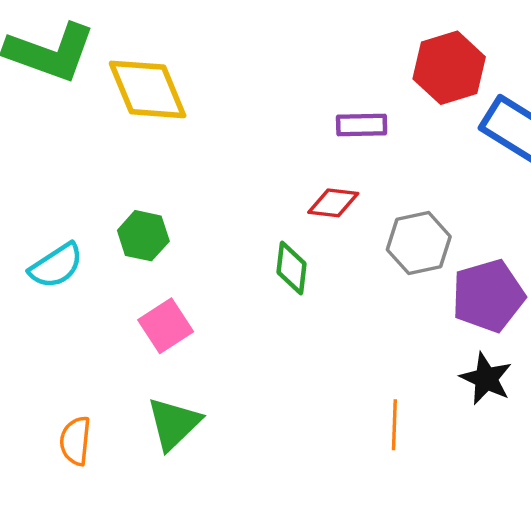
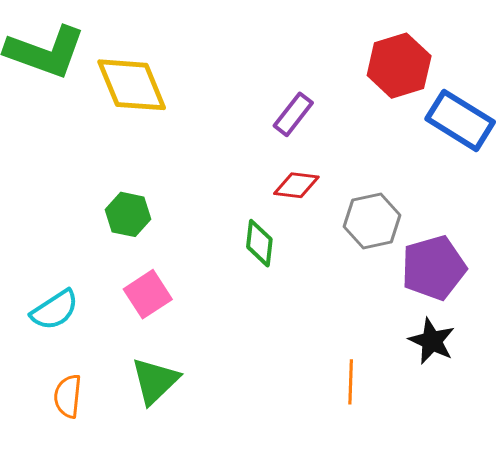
purple rectangle: (362, 125) -> (293, 114), moved, turned -51
cyan semicircle: (56, 266) -> (55, 310), moved

